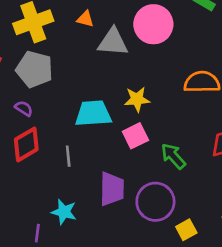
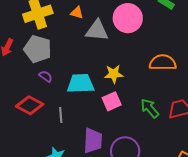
purple semicircle: (24, 108) -> (46, 76), moved
red diamond: (26, 144) -> (30, 105), turned 56
green arrow: (173, 156) -> (150, 108), moved

